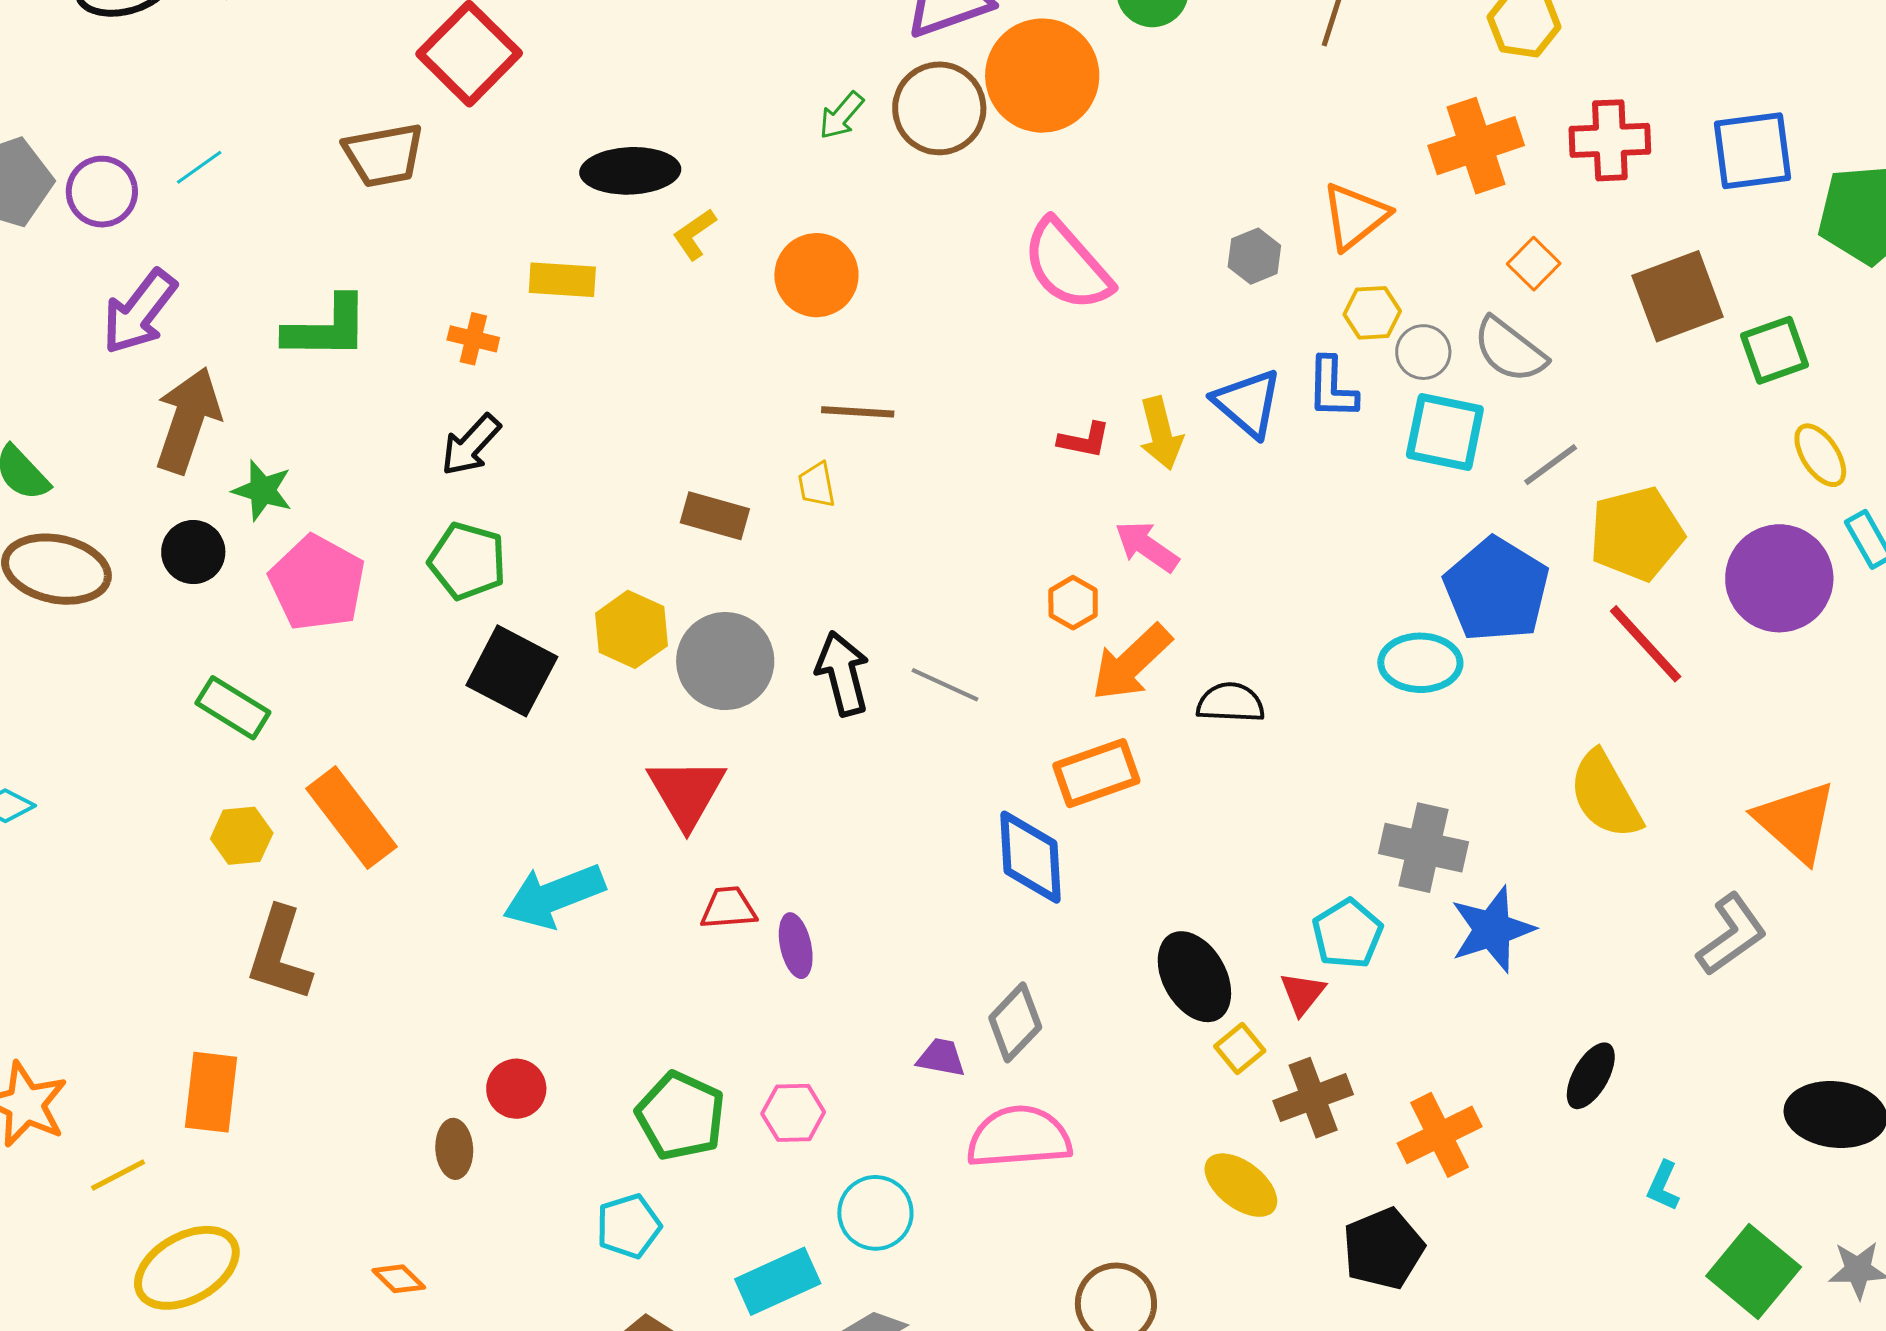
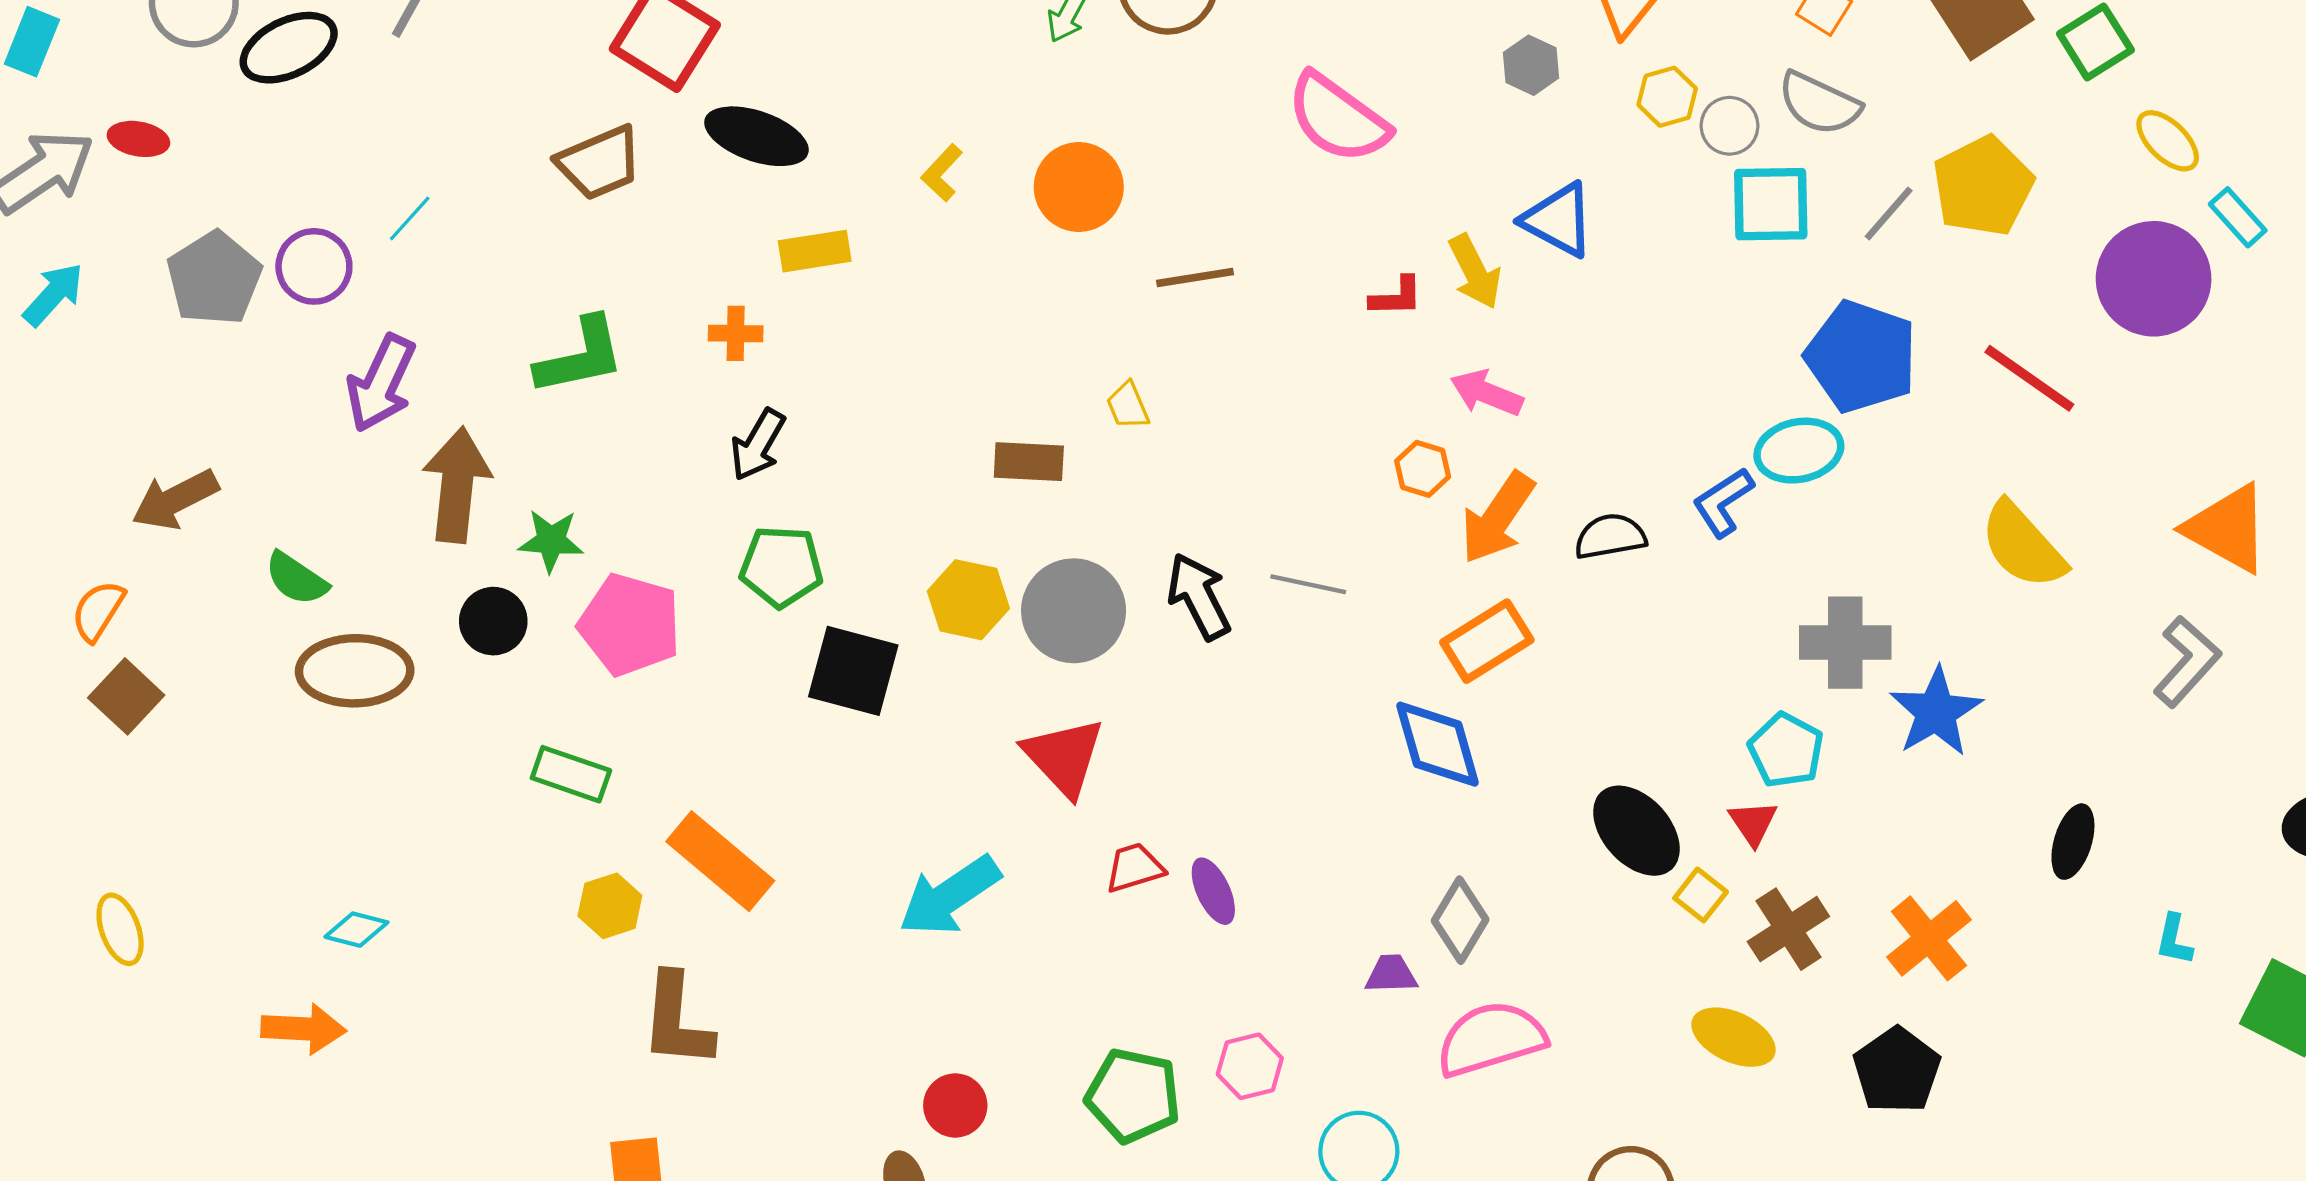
black ellipse: (630, 171) -> (756, 136), moved, turned 34
blue L-shape: (1332, 388) -> (1723, 502), moved, turned 68
brown line: (858, 412) -> (1195, 277), moved
yellow pentagon: (1636, 534) -> (1983, 186), moved

